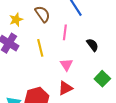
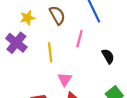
pink triangle: (66, 65) -> (65, 79), moved

